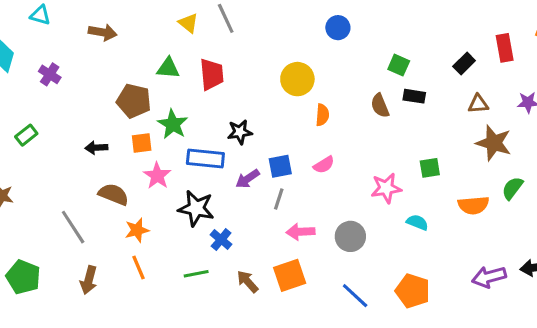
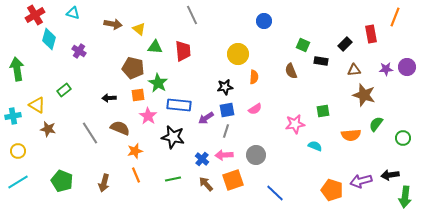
yellow triangle: (188, 23) -> (139, 29), moved
black rectangle: (414, 96) -> (321, 61), moved
black star: (240, 132) -> (225, 87), moved
gray line: (73, 227) -> (90, 133), moved
pink arrow: (301, 232) -> (224, 155), moved
gray circle: (350, 236) -> (256, 155), moved
blue cross: (221, 240) -> (202, 159), moved
orange pentagon: (413, 291) -> (332, 190), moved

